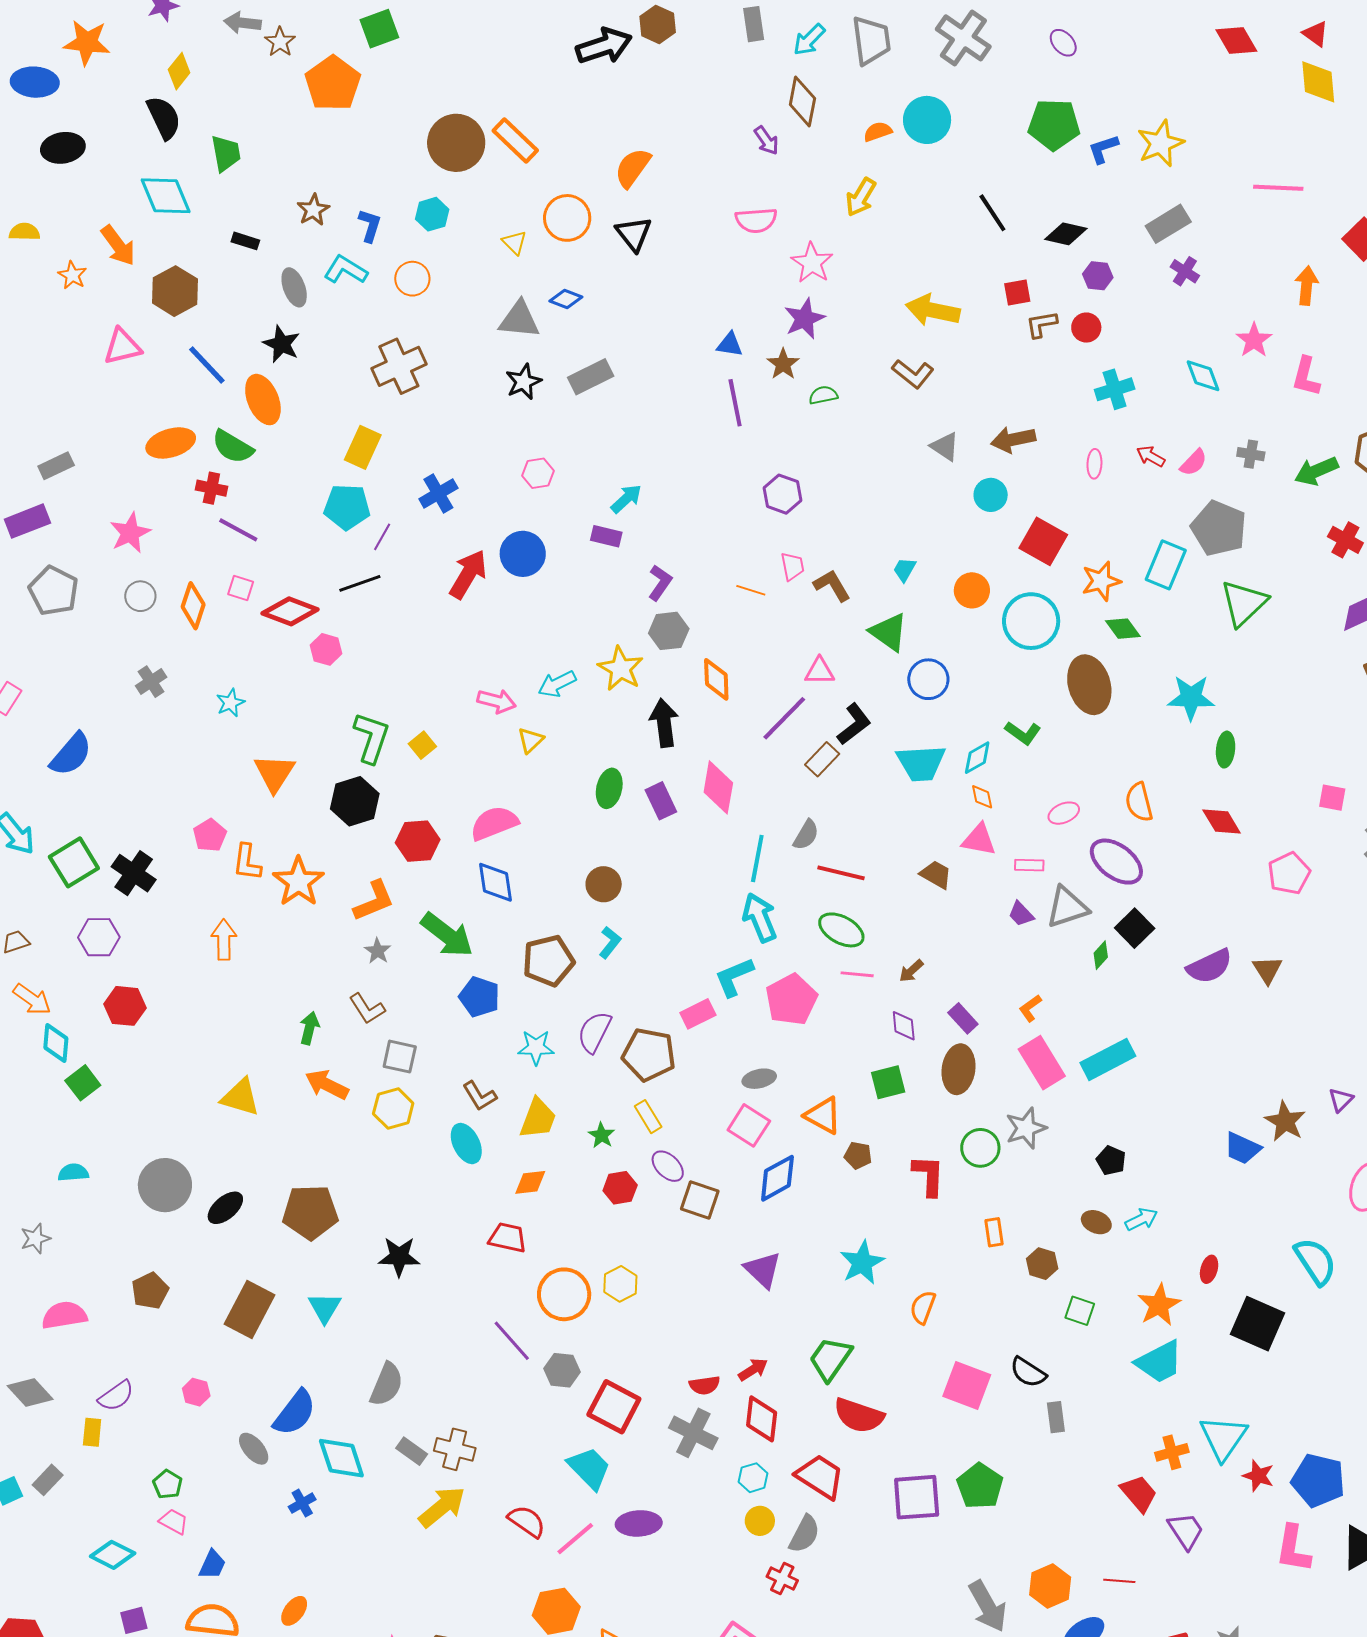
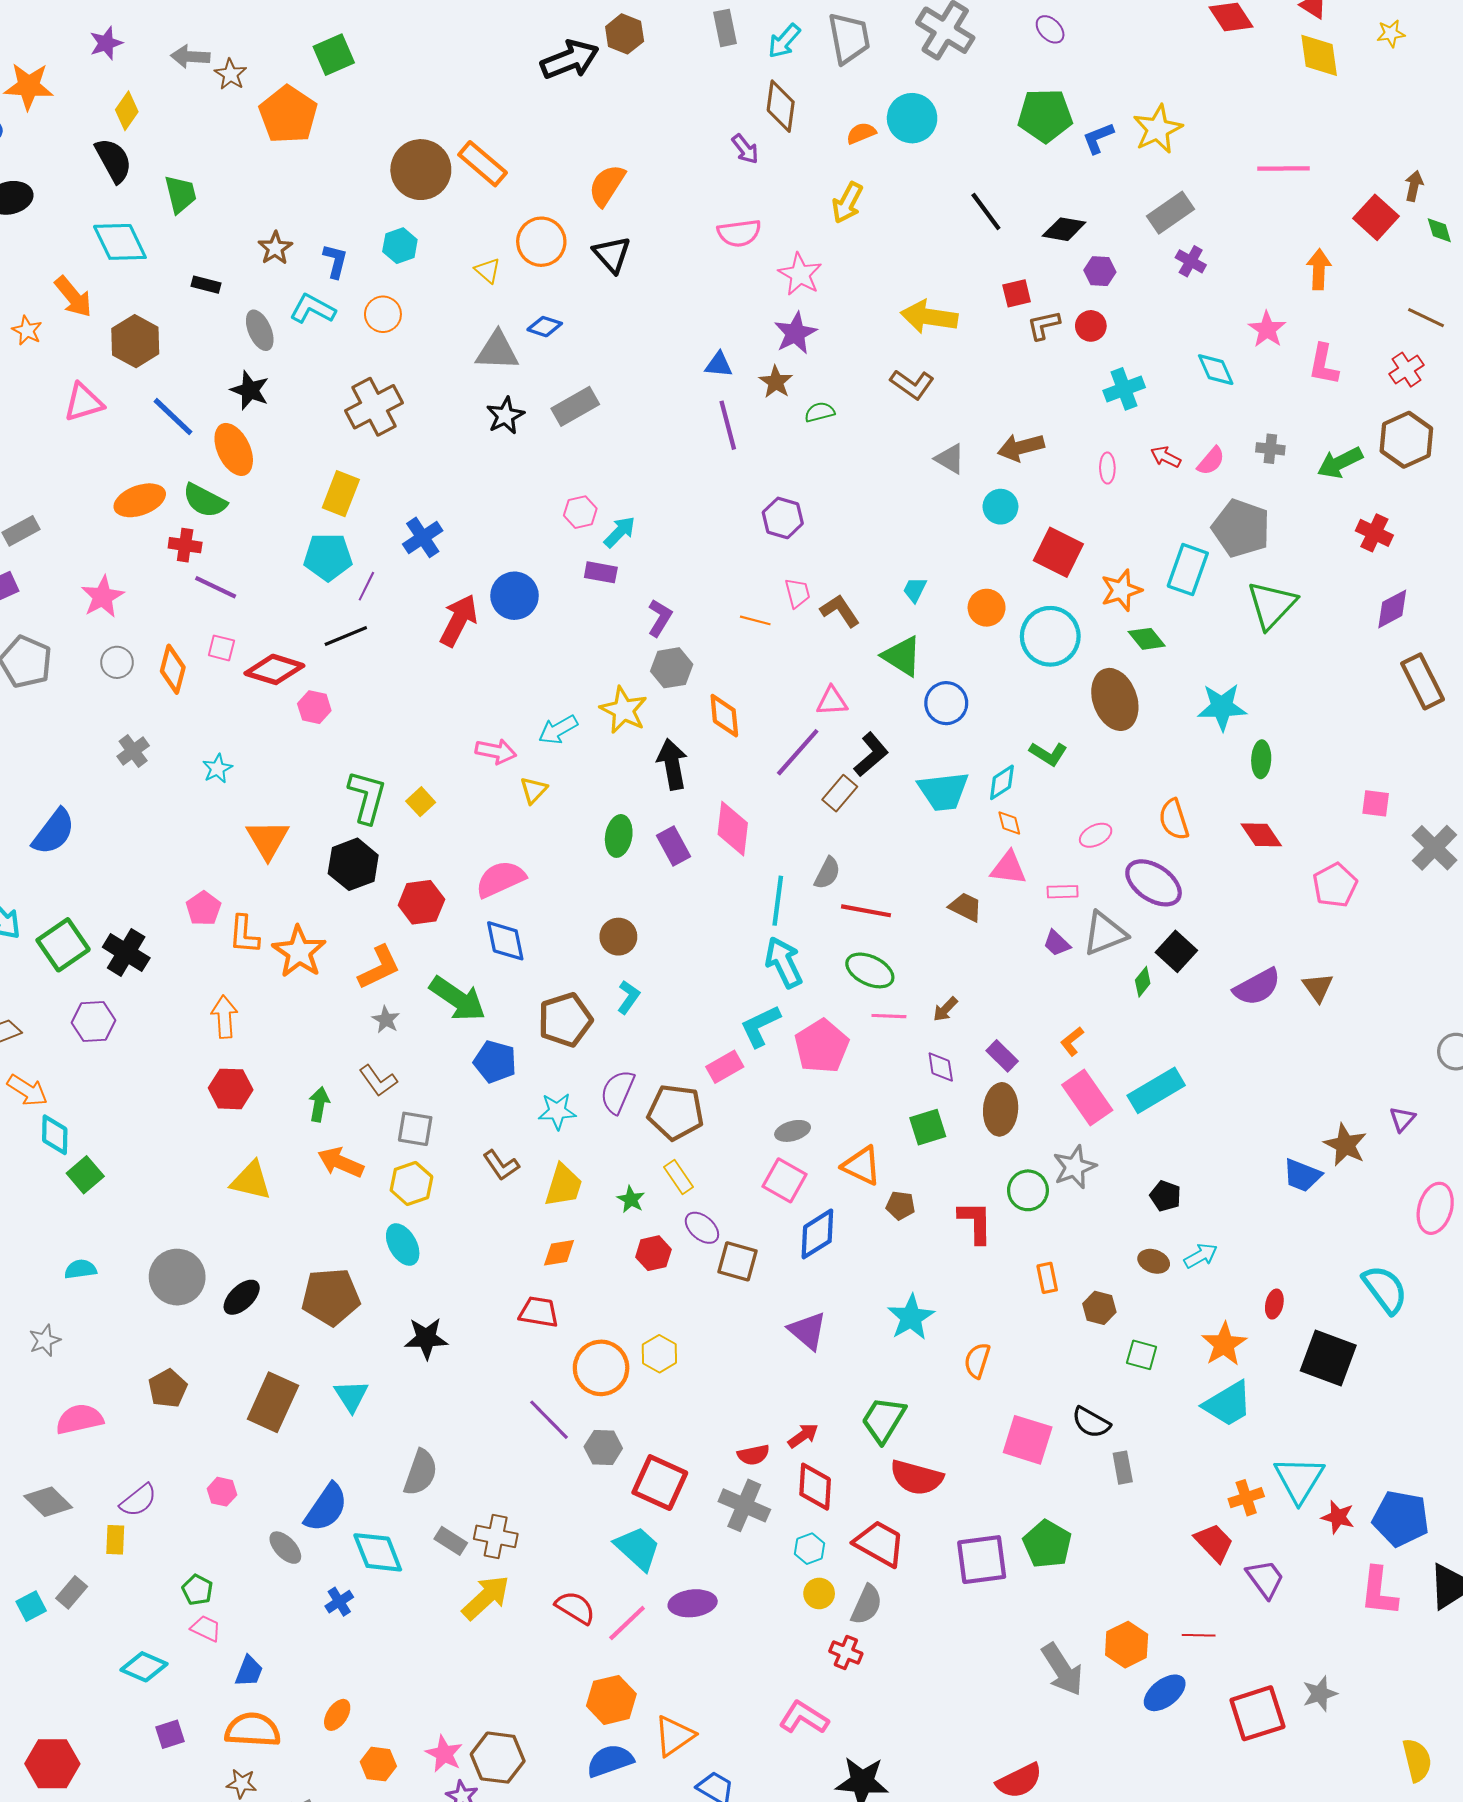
pink hexagon: (538, 473) -> (580, 512), moved
red hexagon: (125, 1006) -> (231, 1089), moved
cyan ellipse: (466, 1144) -> (403, 1245), moved

